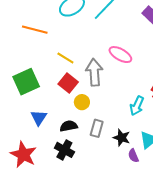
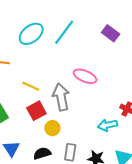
red square: (68, 83) -> (36, 111), turned 30
cyan arrow: (137, 106) -> (107, 125), turned 60

